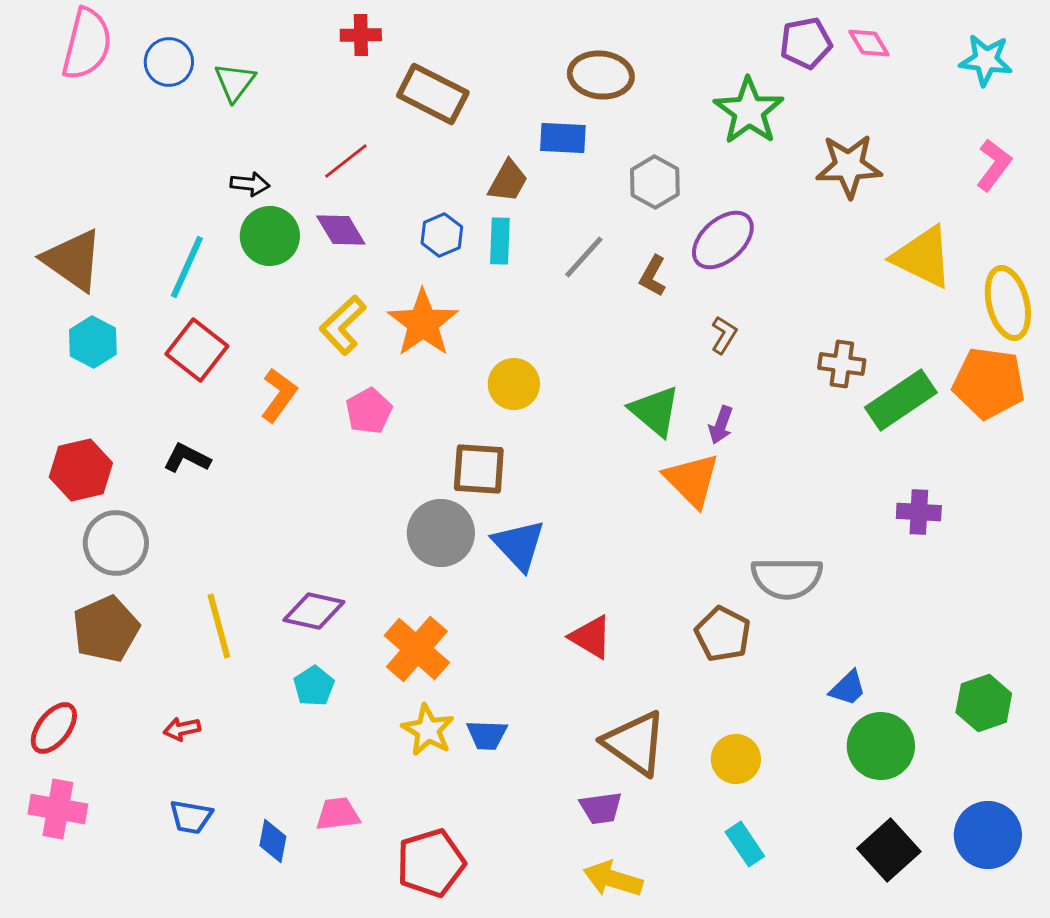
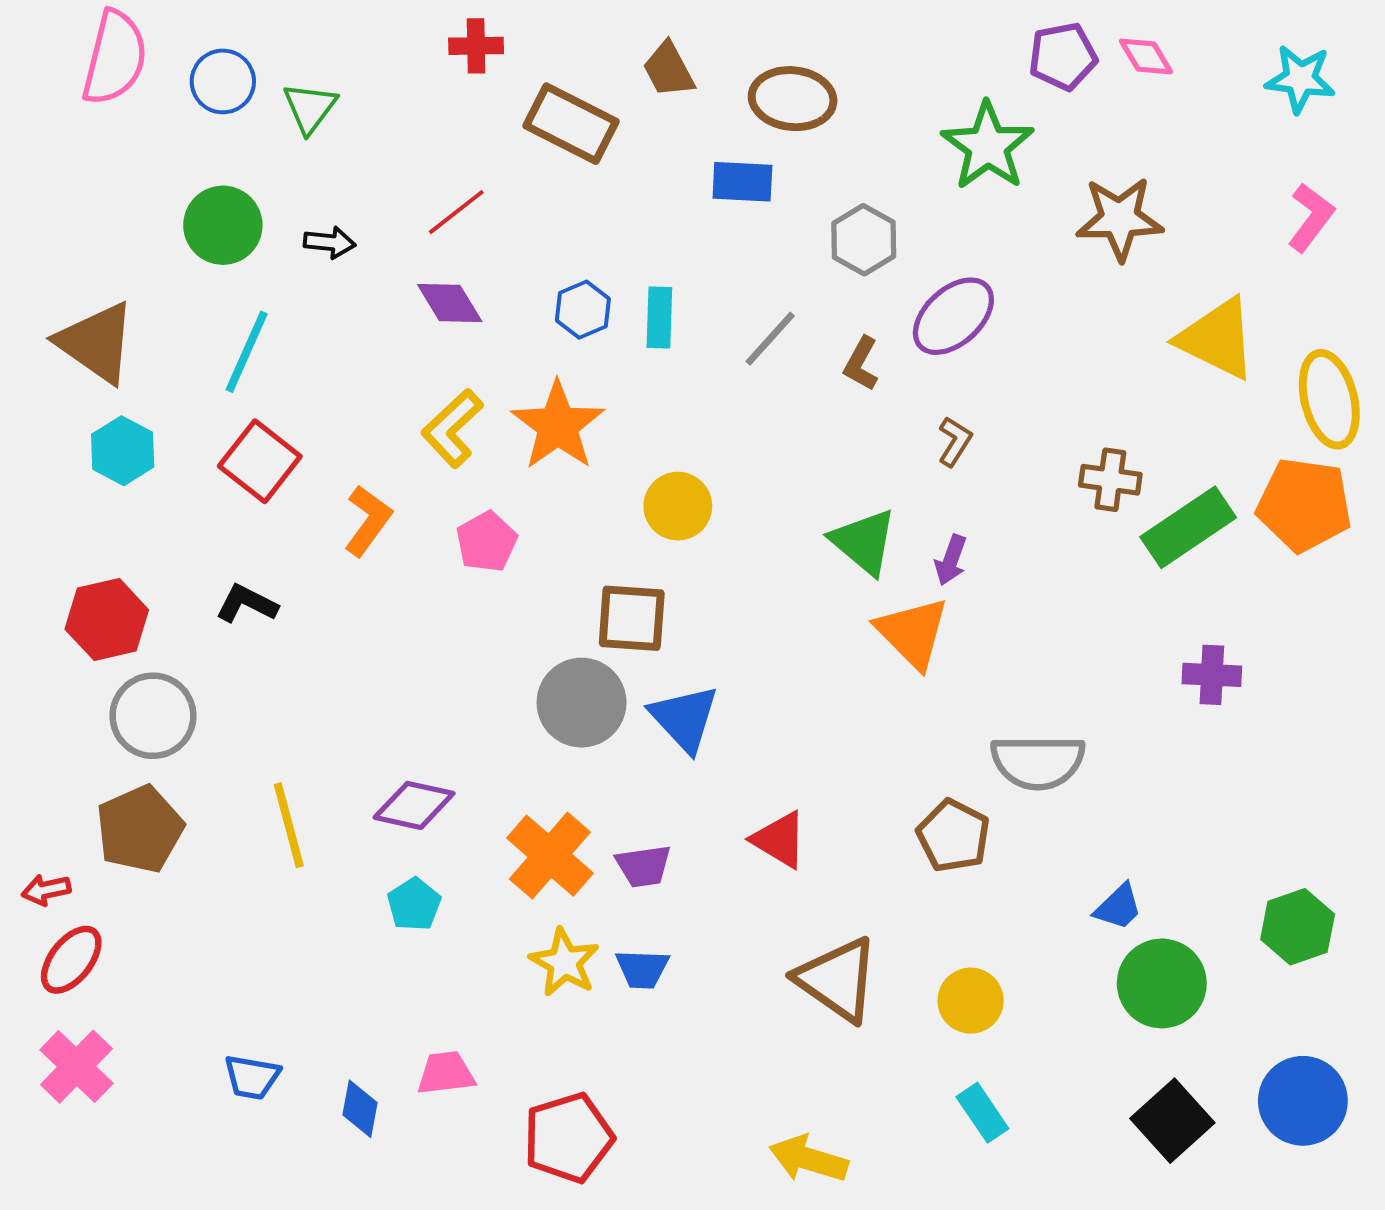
brown trapezoid: (508, 181) -> (669, 70), moved, turned 123
green circle: (270, 236) -> (223, 225), moved
red arrow: (182, 729) -> (46, 890), moved
purple trapezoid: (601, 808) -> (644, 866), moved
pink cross: (58, 809) -> (76, 1067), turned 34

